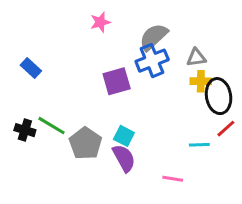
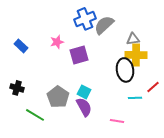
pink star: (100, 22) -> (57, 42), moved
blue cross: (152, 61) -> (85, 19), moved
yellow cross: (201, 81) -> (136, 55), size x1.5
black ellipse: (219, 96) -> (125, 70), moved
green line: (52, 126) -> (35, 115), moved

